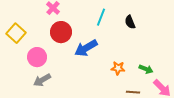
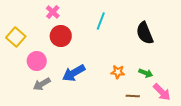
black semicircle: (130, 22) -> (145, 33), moved, size x1.6
blue arrow: (86, 48) -> (74, 73), moved

